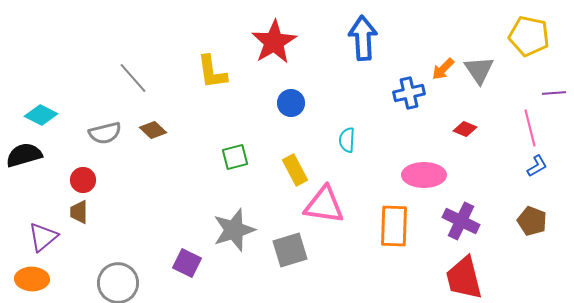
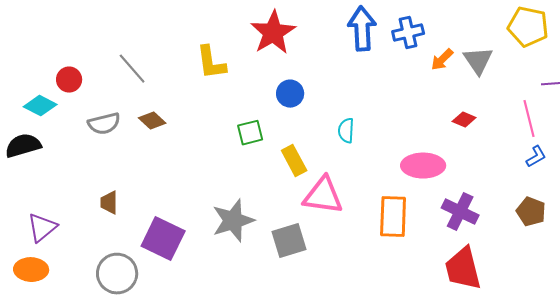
blue cross: (409, 93) -> (408, 33), moved
green square: (235, 157) -> (250, 133), moved
red circle: (83, 180) -> (69, 80), moved
brown trapezoid: (79, 212) -> (109, 203), moved
purple square: (187, 263) -> (163, 239), moved, size x1.5

